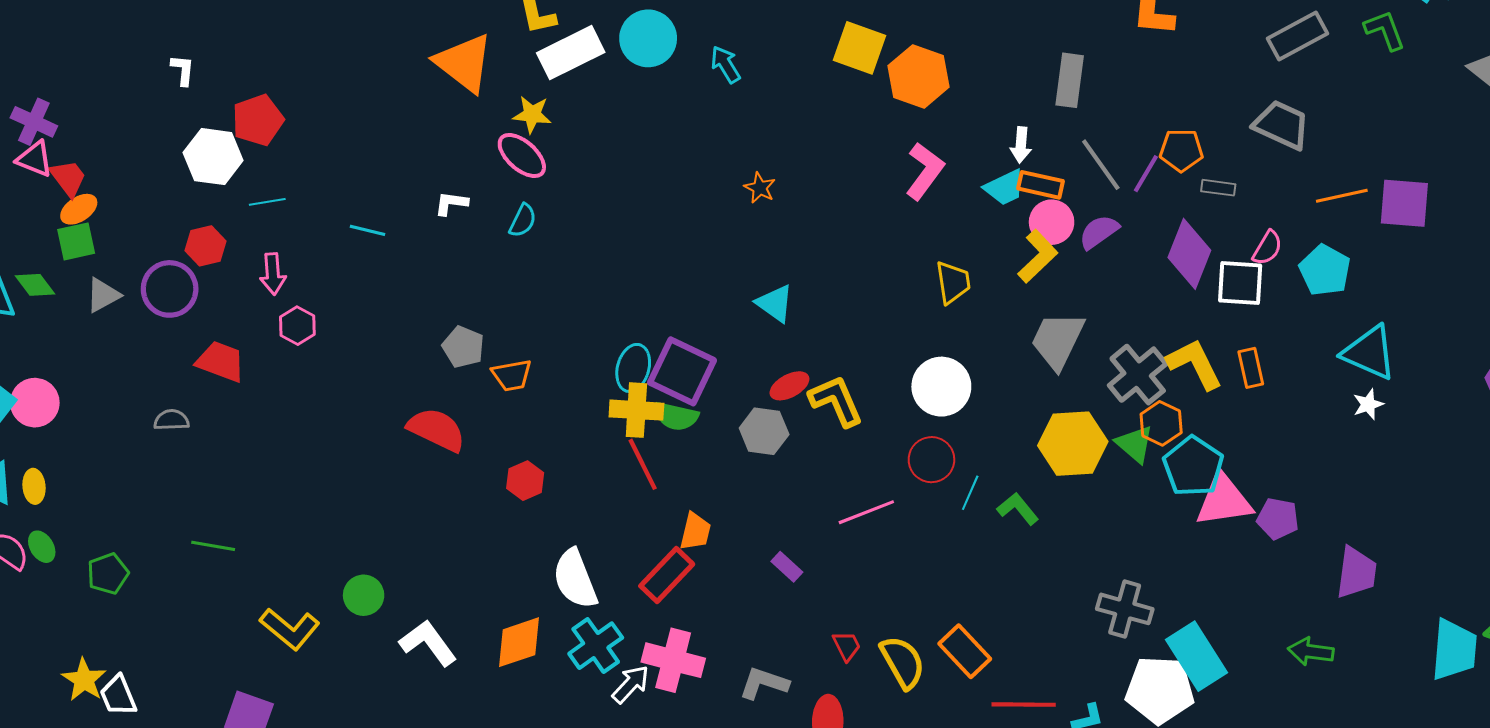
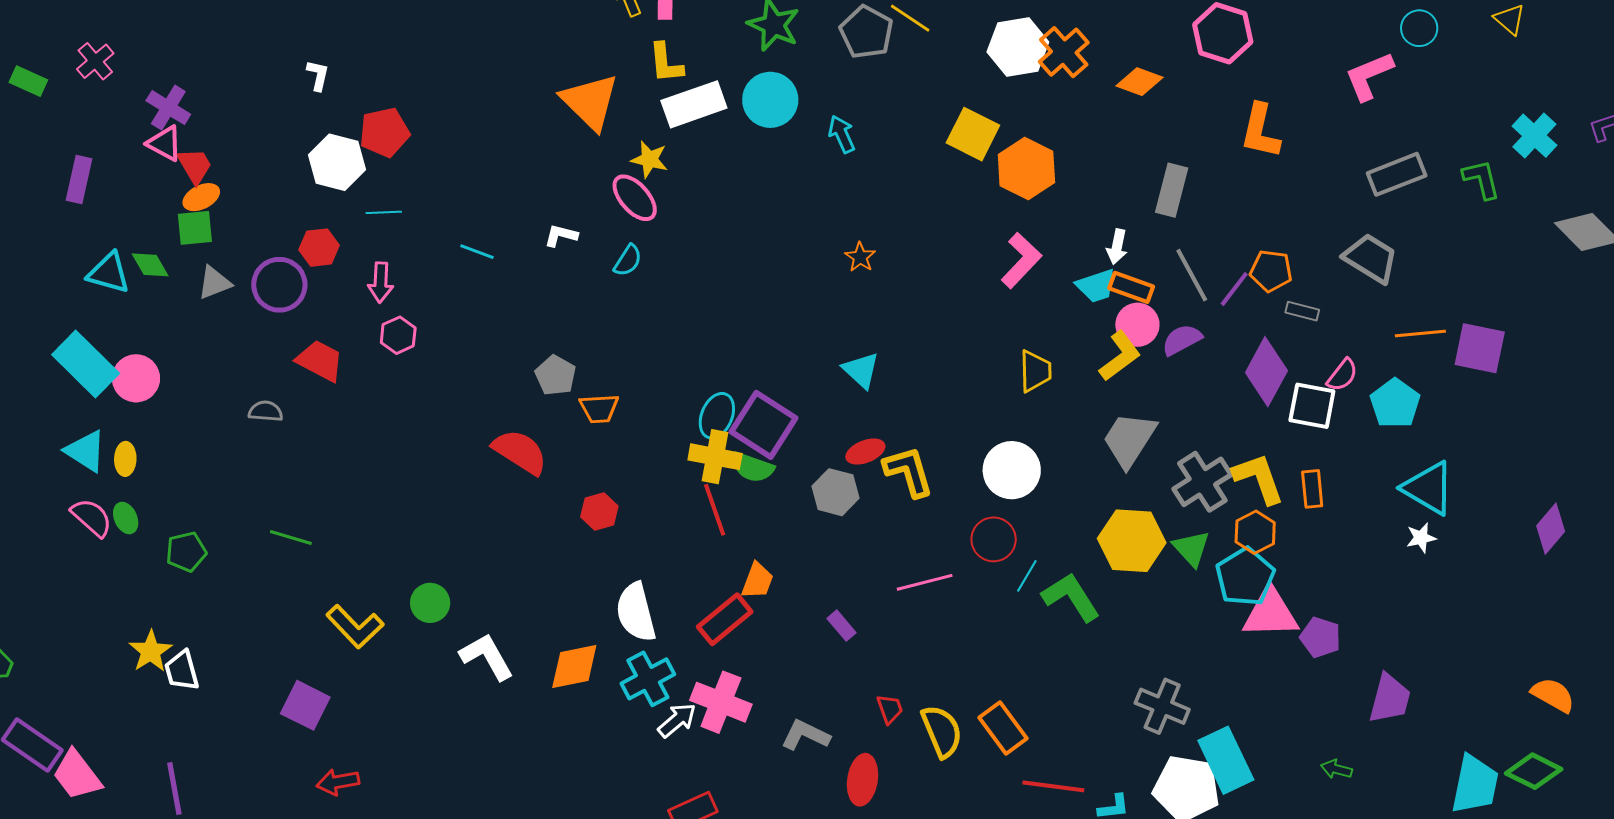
orange hexagon: (1161, 423) -> (1255, 532), moved
green L-shape: (1018, 509) -> (1071, 597), size x1.5
green arrow: (1311, 651) -> (1336, 769), size x0.7

